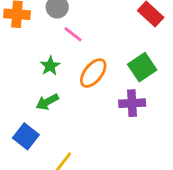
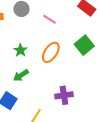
pink line: (73, 34) -> (50, 19), moved
purple cross: (132, 103) -> (64, 95), moved

